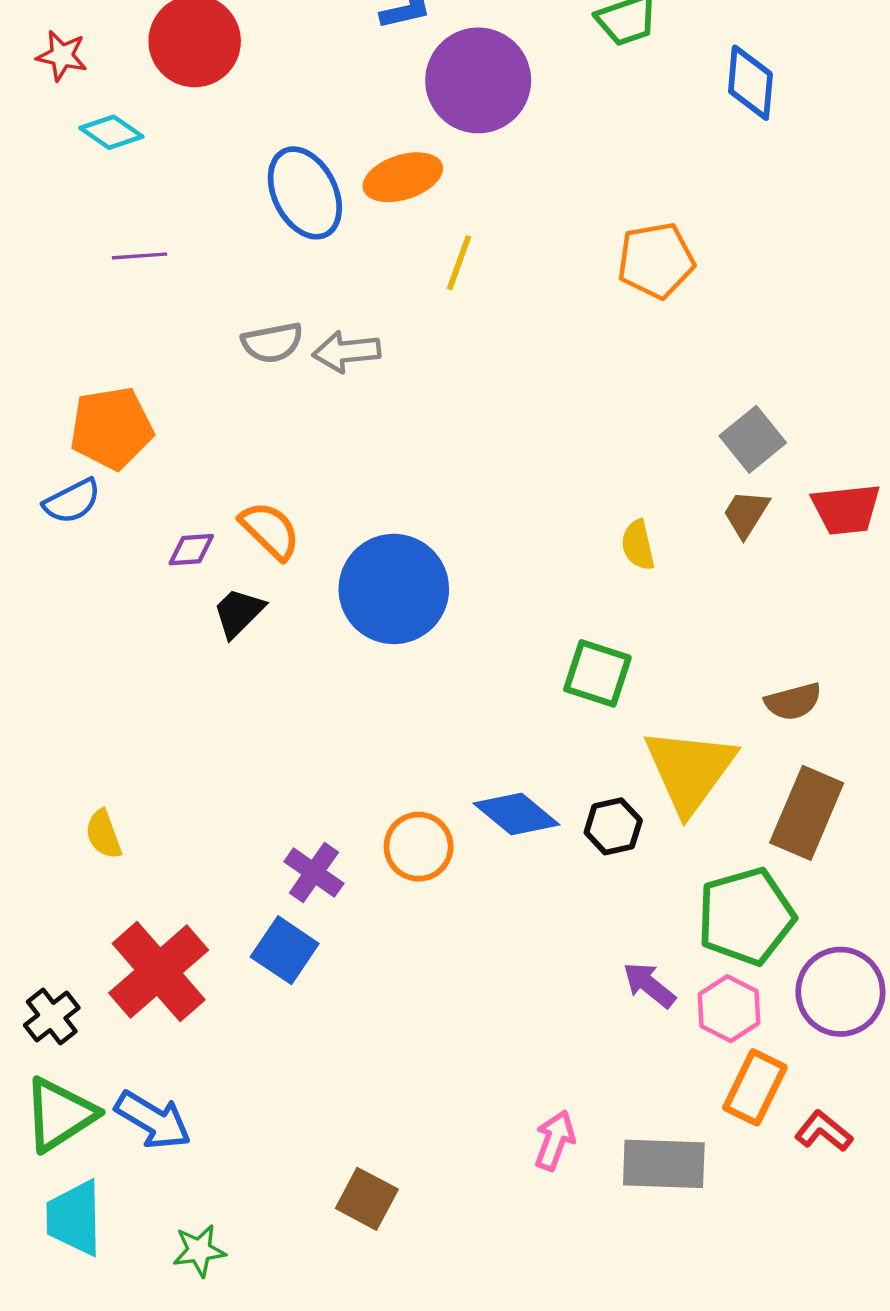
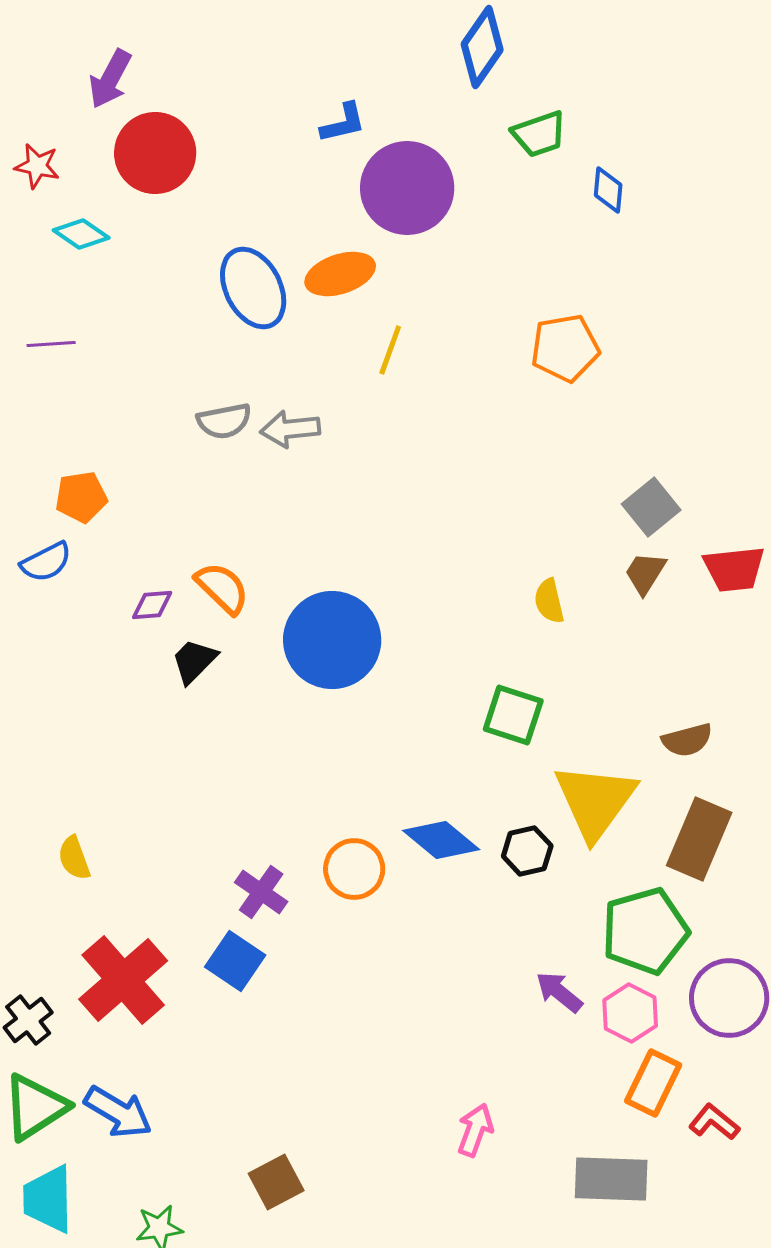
blue diamond: (750, 83) -> (608, 190), moved, size x0.7
purple line: (140, 256) -> (51, 344), moved
orange pentagon: (111, 428) -> (81, 497), size x0.7
gray rectangle: (664, 1164) -> (611, 1179), moved
brown square: (367, 1199) -> (276, 1182), moved, turned 34

